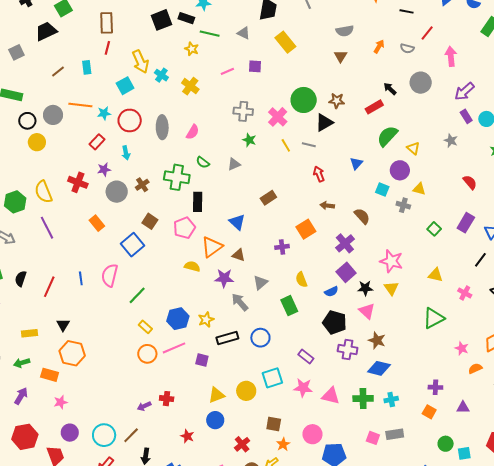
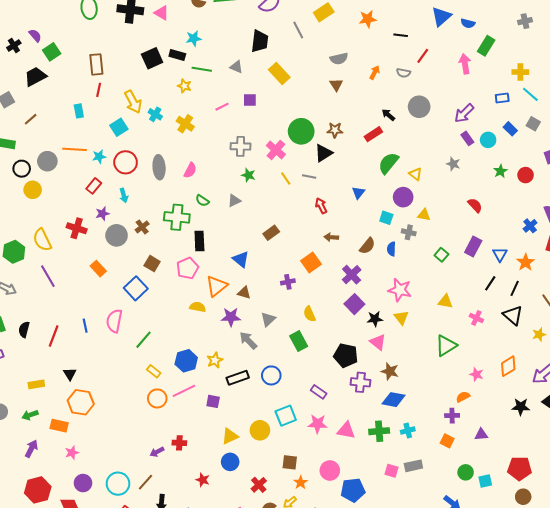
pink arrow: (451, 56) -> (465, 64), moved
brown line: (58, 71) -> (31, 119), moved
brown semicircle: (362, 216) -> (367, 246), turned 84
blue semicircle: (331, 291) -> (391, 249), moved, turned 120
orange semicircle: (475, 368) -> (463, 397), moved

